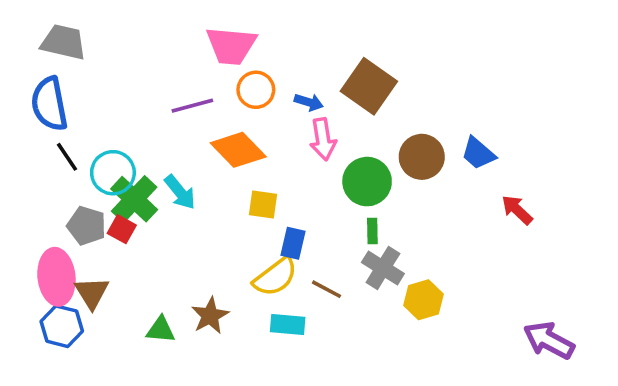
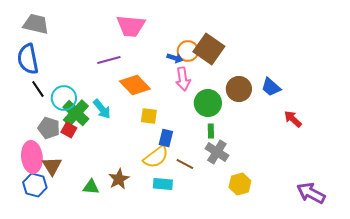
orange circle: (256, 90) -> (188, 51), moved
yellow hexagon: (424, 300) -> (240, 184), moved

